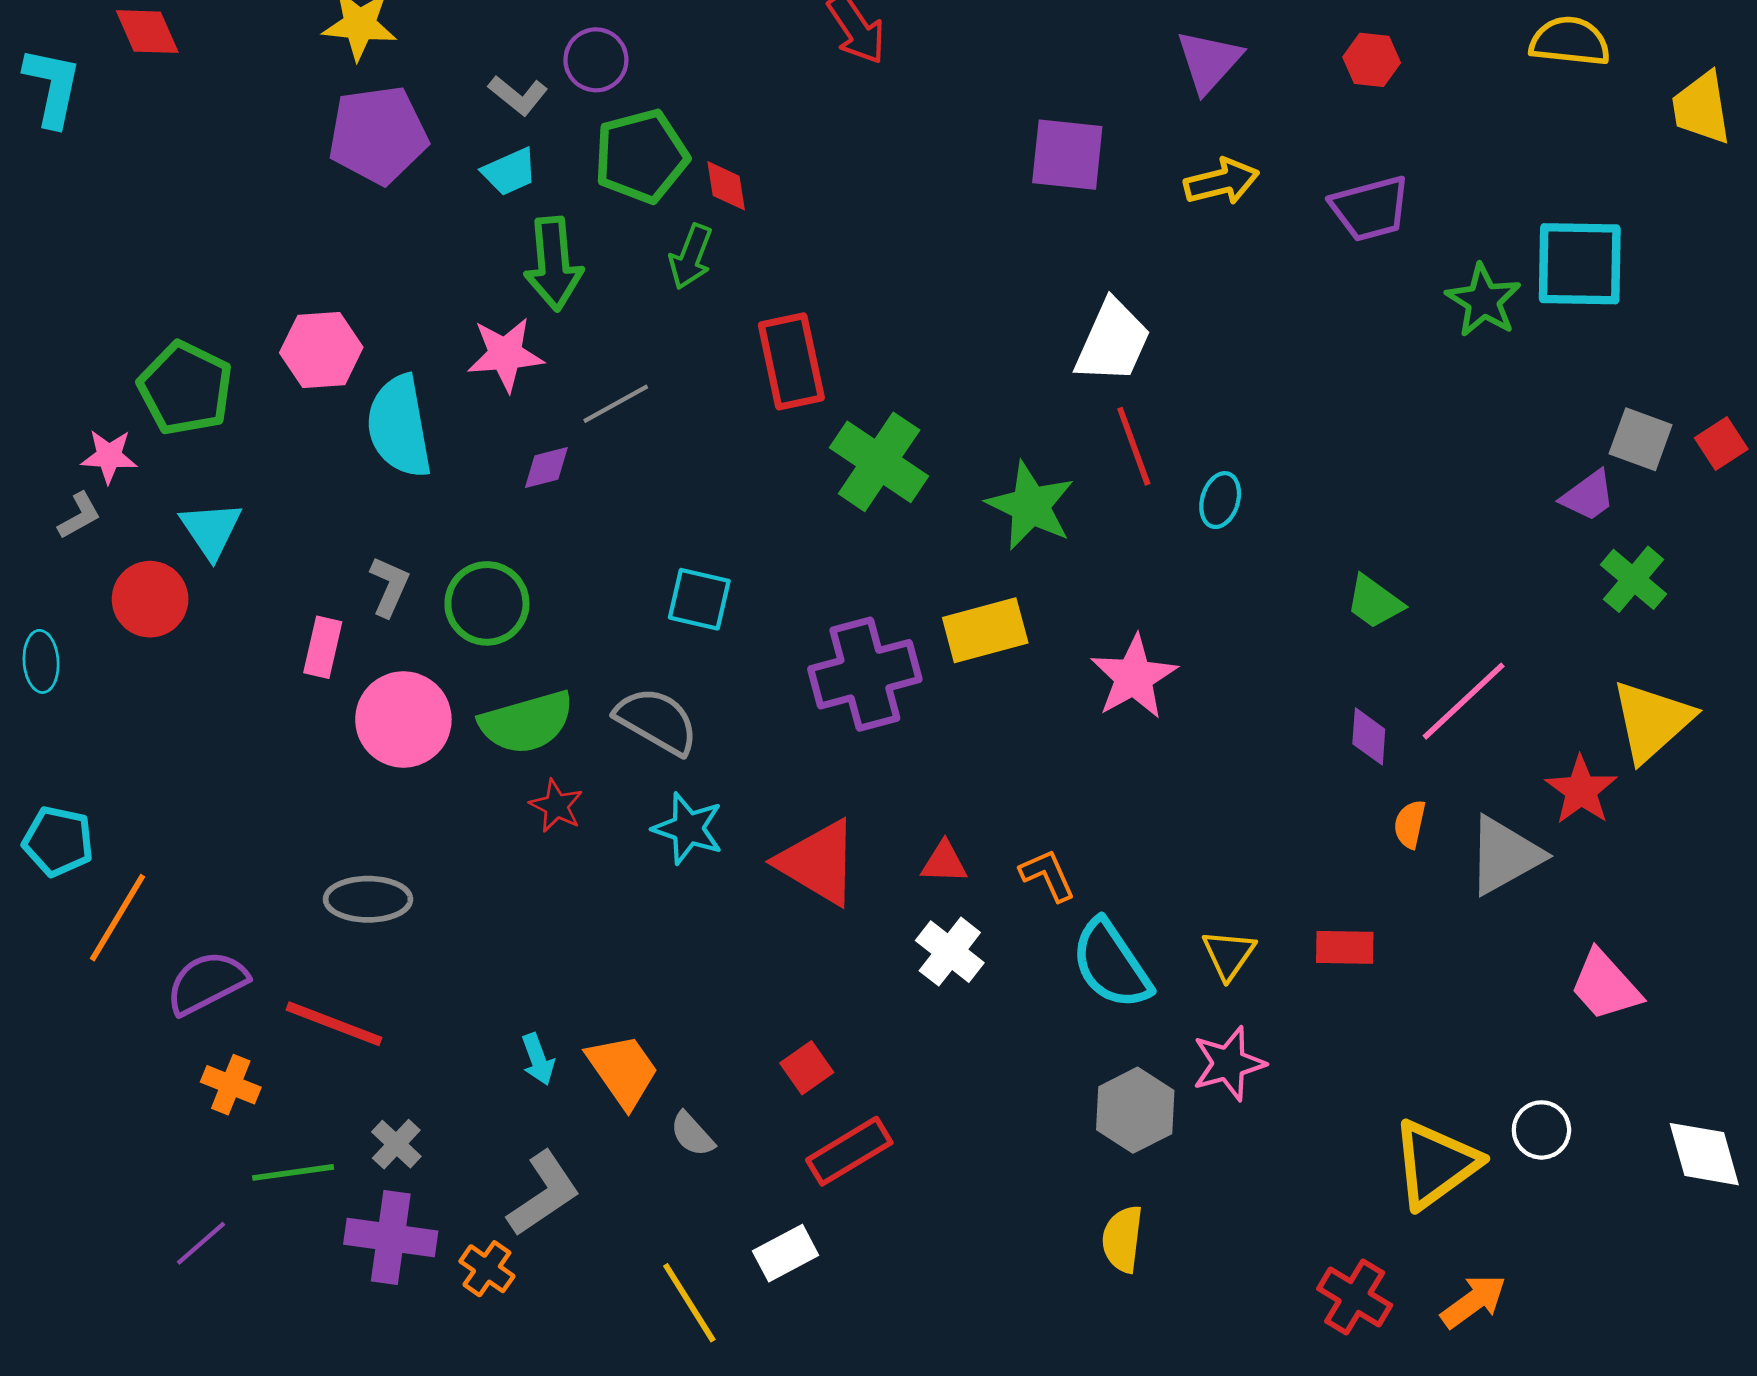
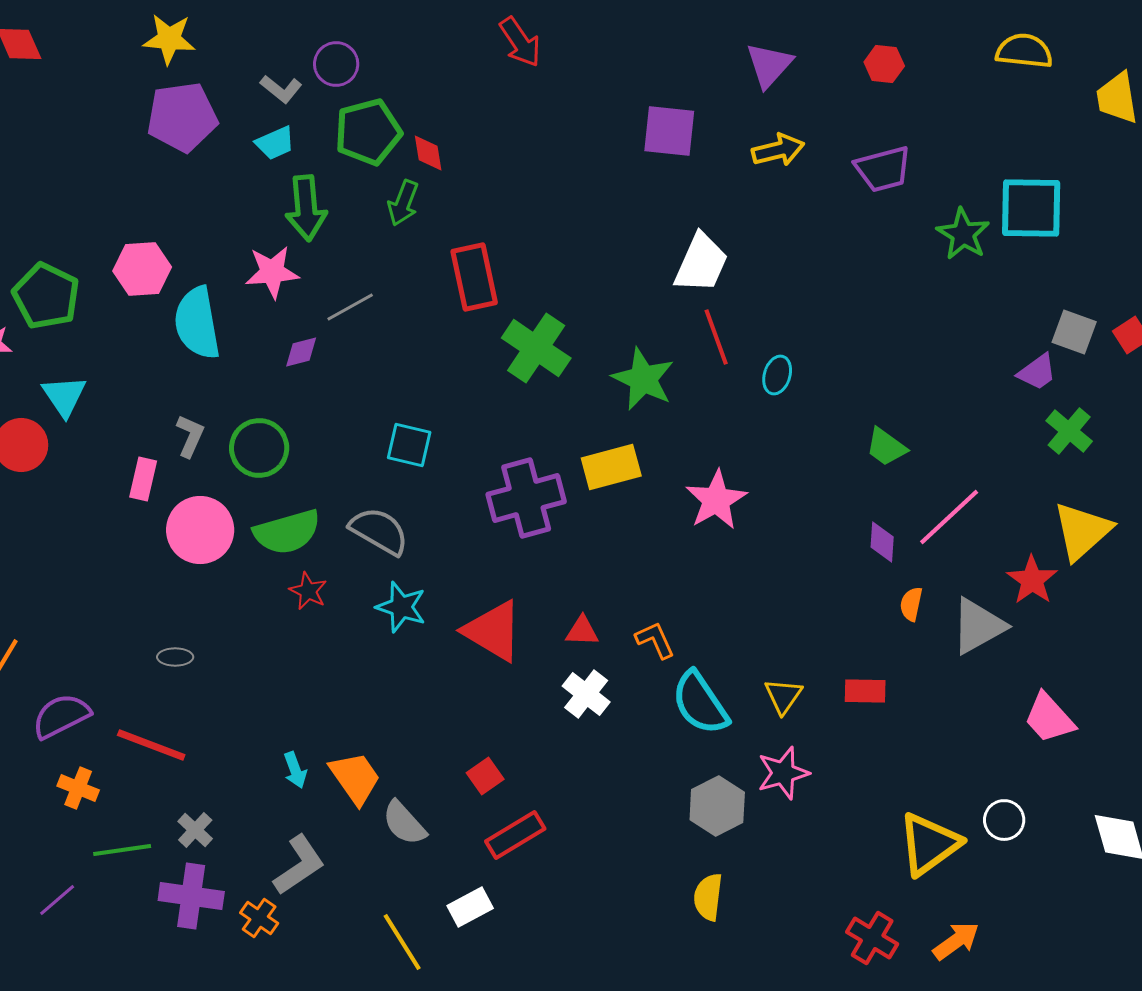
gray ellipse: (368, 899) -> (175, 657), size x0.6
gray semicircle: (692, 1134) -> (404, 823), size x1.4

